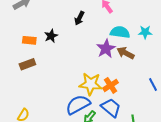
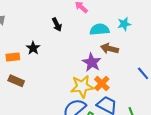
black arrow: (79, 18) -> (57, 25), turned -40
purple star: (106, 49) -> (92, 62), moved
brown rectangle: (27, 64) -> (16, 81), turned 56

